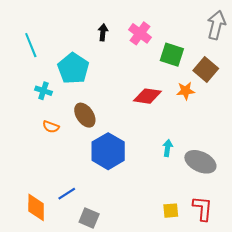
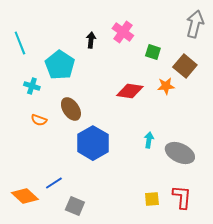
black arrow: (103, 32) -> (91, 40), moved
green square: (172, 55) -> (153, 52), size x0.7
orange diamond: (36, 207) -> (25, 196), turned -48

